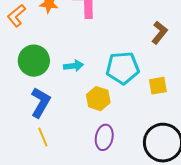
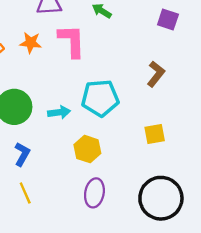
cyan pentagon: (123, 68) -> (100, 98), moved
blue L-shape: (41, 103) -> (22, 154), size x0.7

